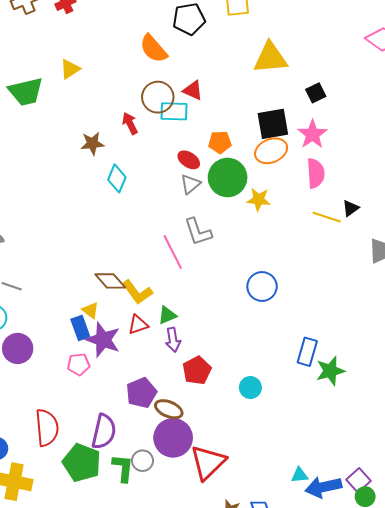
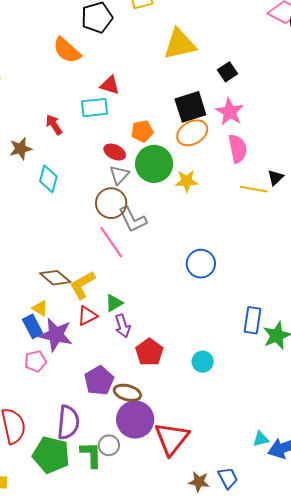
brown circle: (158, 97) -> (111, 203), moved
yellow L-shape: (137, 292) -> (82, 285), turned 104

